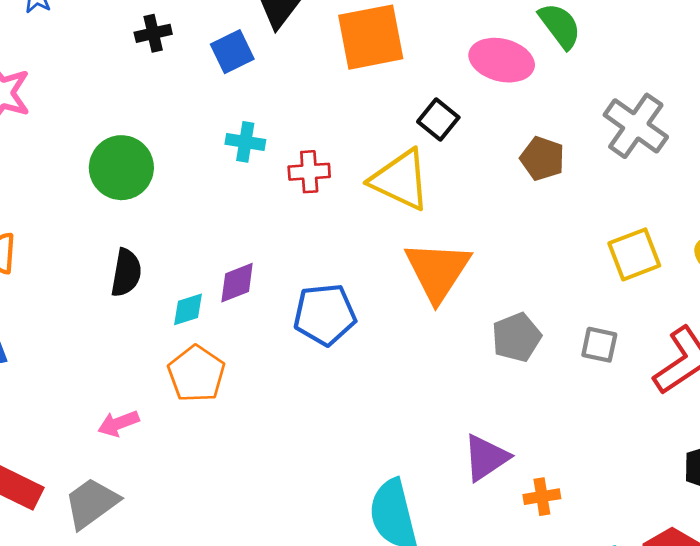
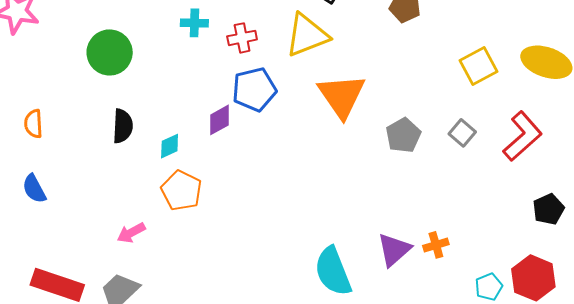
yellow triangle: (400, 180) -> (307, 35), turned -39
purple diamond: (237, 283) -> (219, 120), moved
blue pentagon: (325, 315) -> (254, 89), moved
gray square: (599, 345) -> (462, 133), turned 36
purple triangle: (486, 458) -> (394, 250), moved

